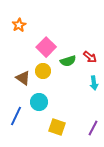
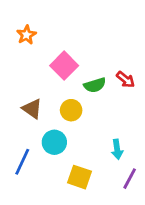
yellow circle: (43, 71) -> (71, 110), moved
cyan arrow: (94, 83) -> (117, 149), moved

